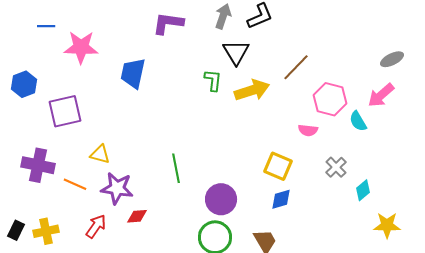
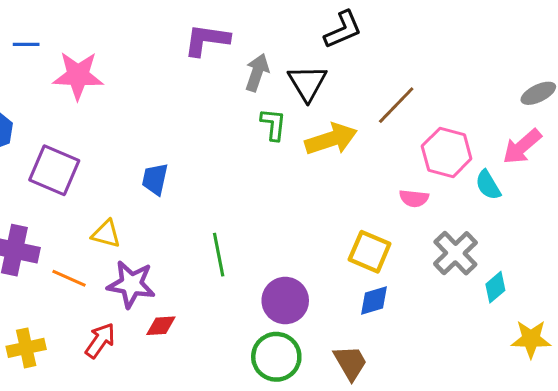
gray arrow: (223, 16) -> (257, 73), moved
blue trapezoid: (133, 73) -> (155, 179), moved, size x0.7
purple square: (65, 111) -> (54, 170), turned 36
gray cross: (336, 167) -> (455, 253), size x1.4

